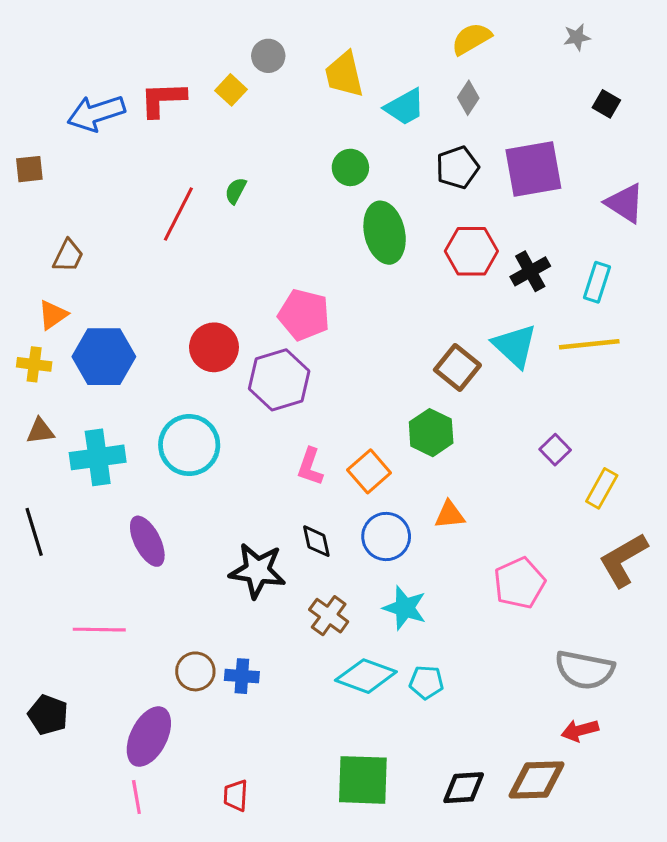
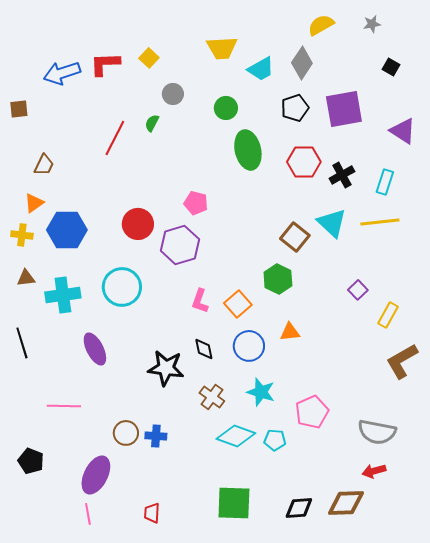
yellow semicircle: (471, 39) -> (321, 25), moved
gray circle: (268, 56) -> (173, 94), moved
yellow trapezoid: (344, 74) -> (222, 48), turned -80
gray diamond: (468, 98) -> (302, 63), size x1.5
pink pentagon: (304, 315) -> (196, 203), size x0.7
pink pentagon: (519, 583) -> (312, 412), moved

